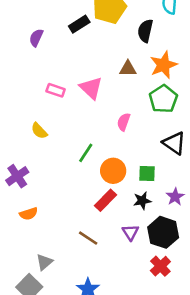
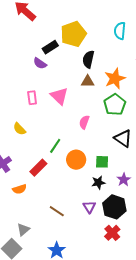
black semicircle: (145, 31) -> (88, 59), moved
purple semicircle: (36, 38) -> (40, 63), moved, turned -80
pink rectangle: (56, 90) -> (32, 98), turned 64
red rectangle: (106, 200) -> (38, 168), moved
orange semicircle: (29, 214) -> (20, 189), moved

